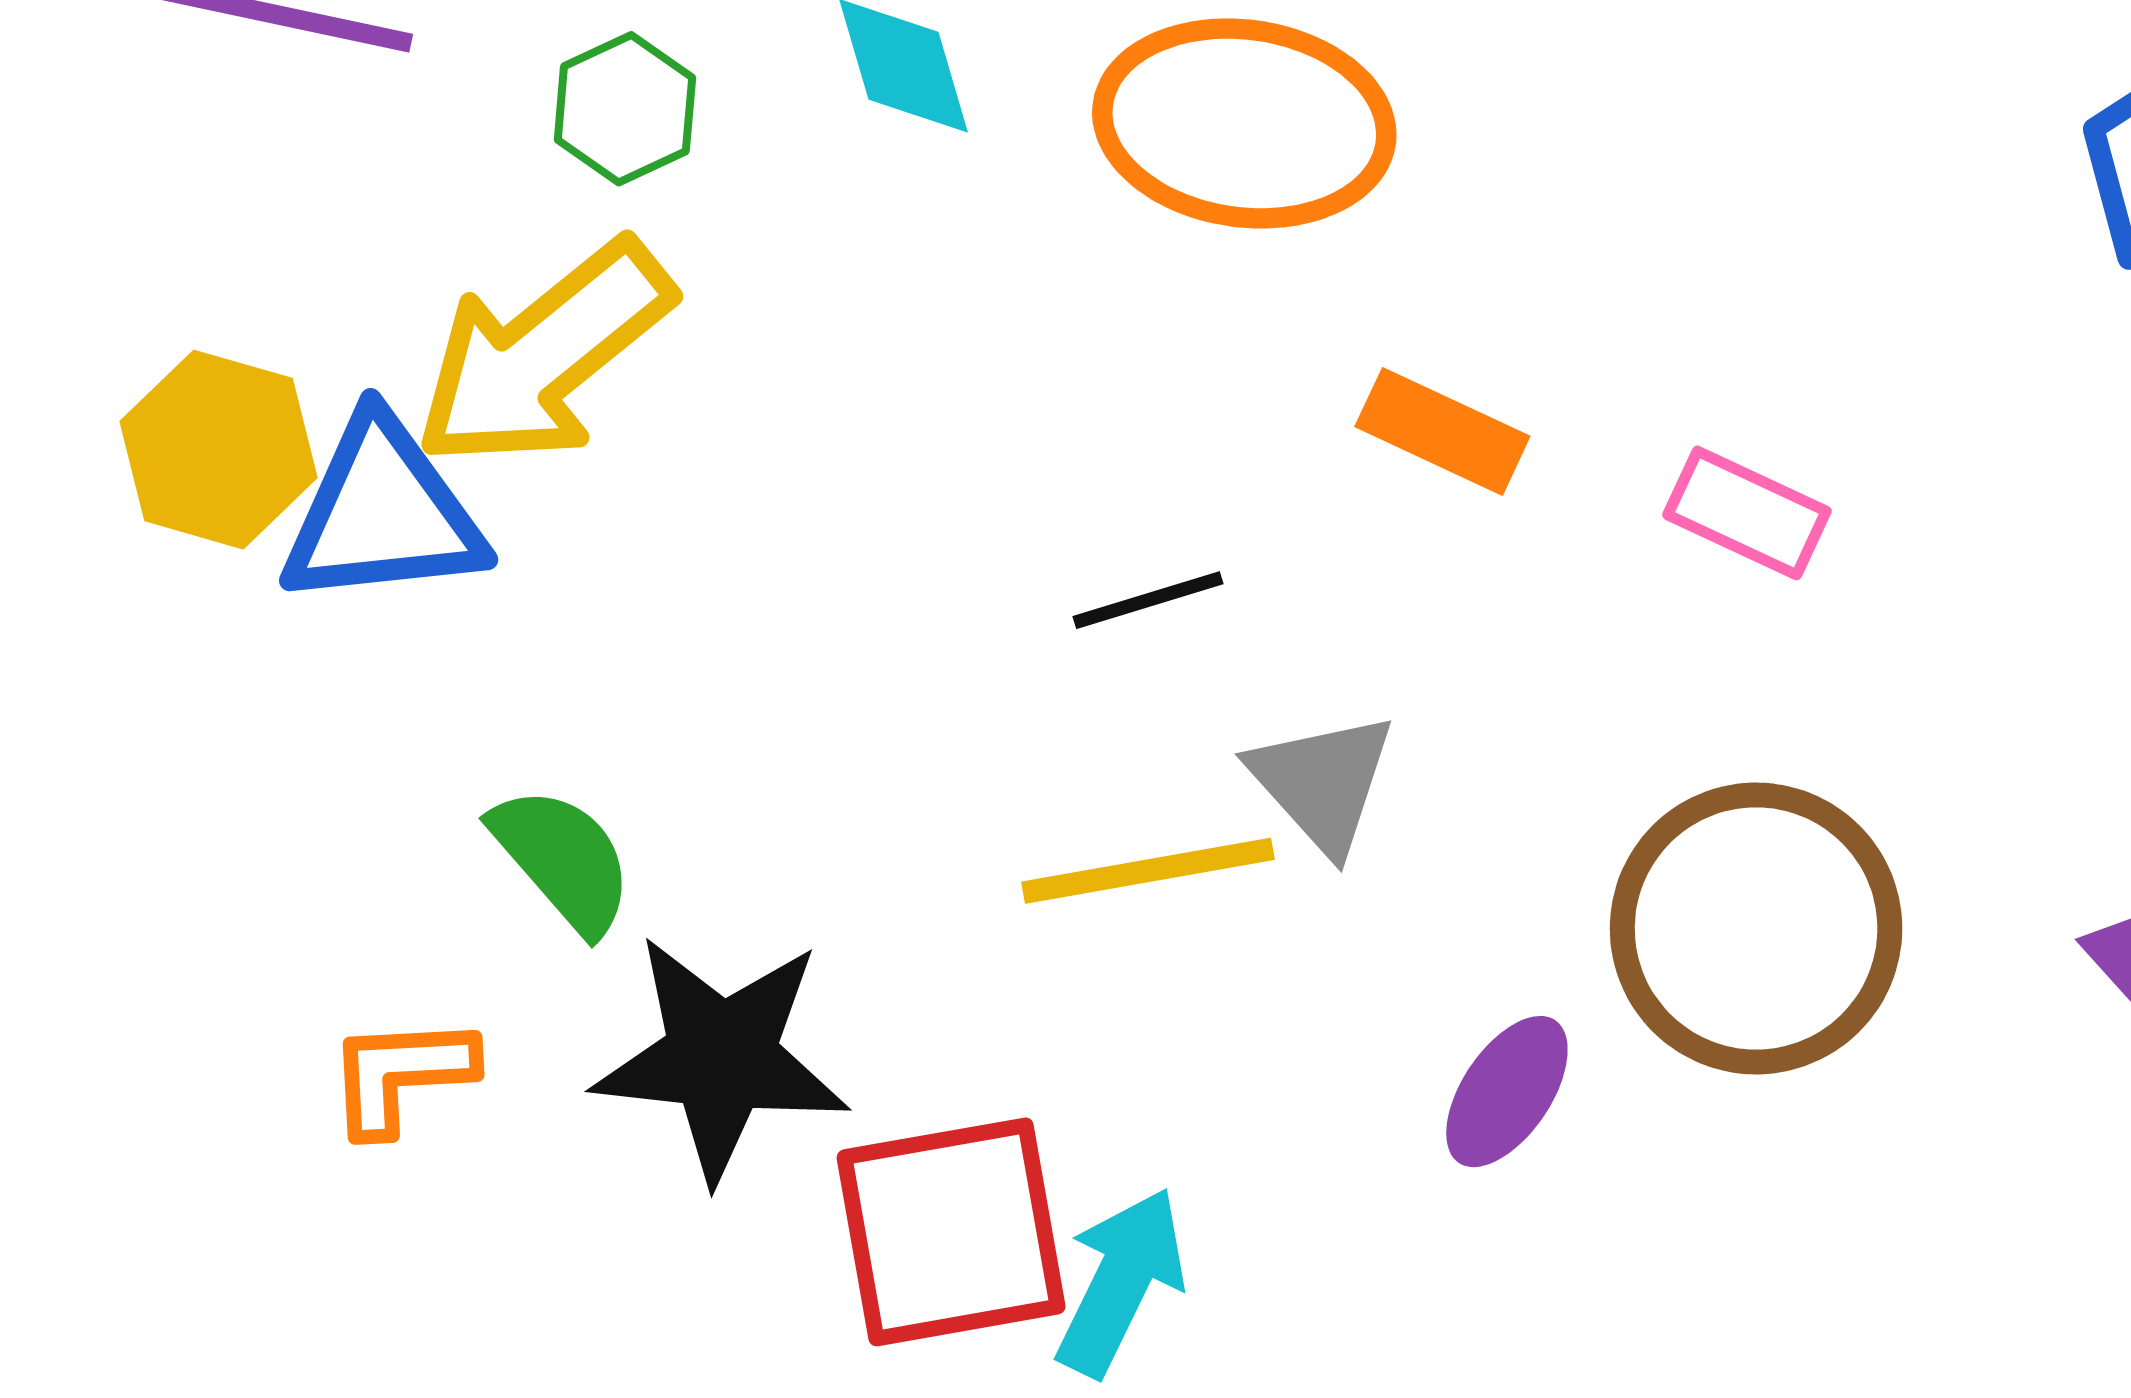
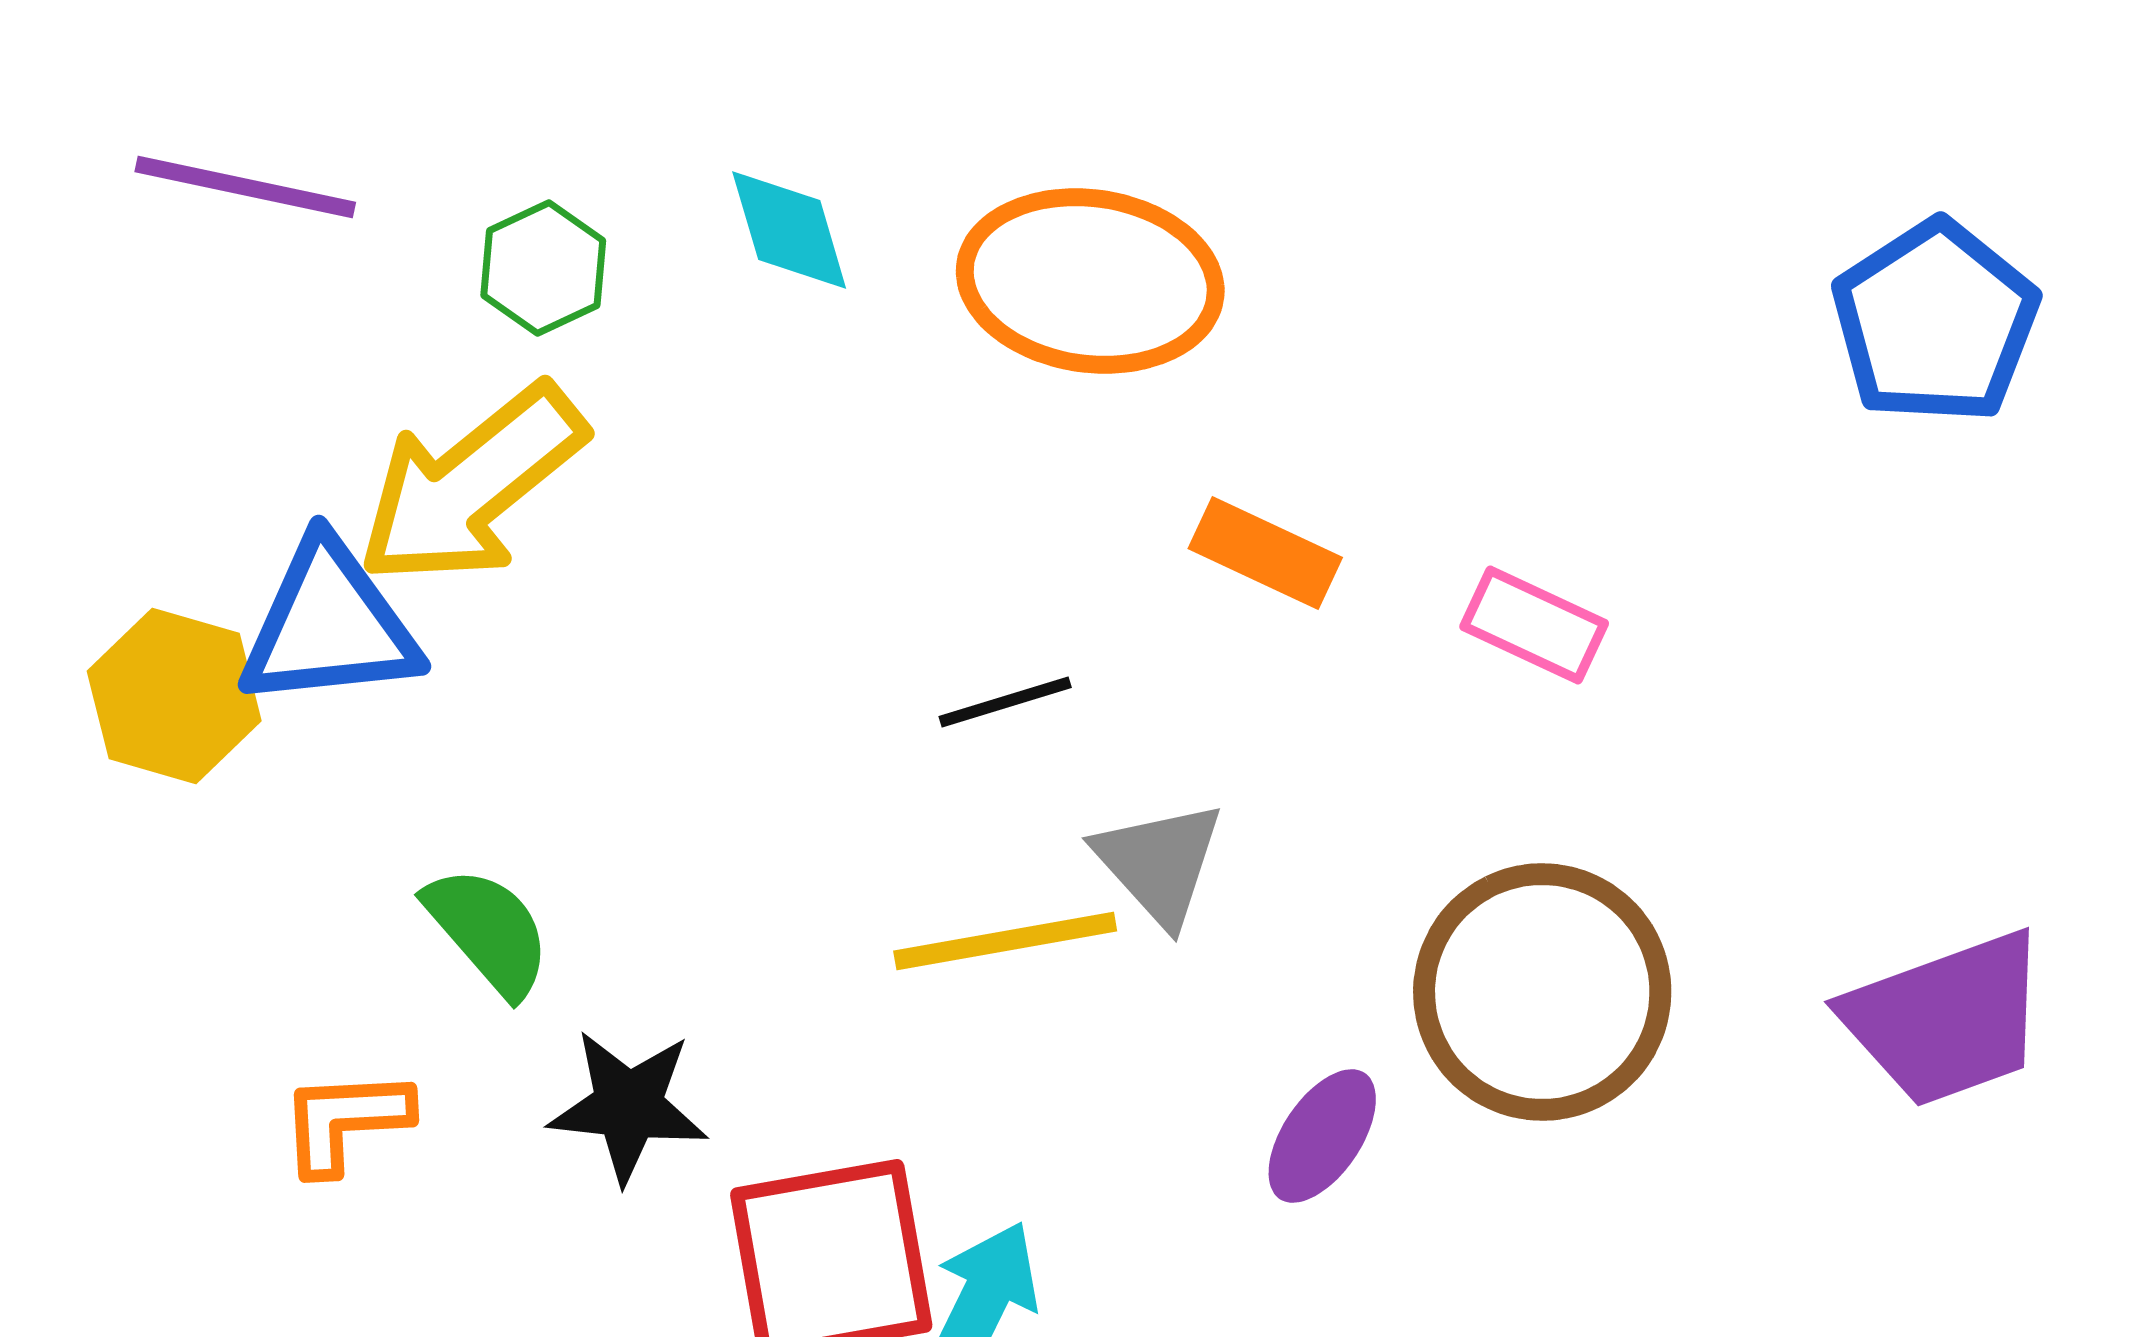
yellow hexagon: (219, 450) -> (174, 696), moved
black star: (721, 1058) -> (628, 1106), size x0.7

